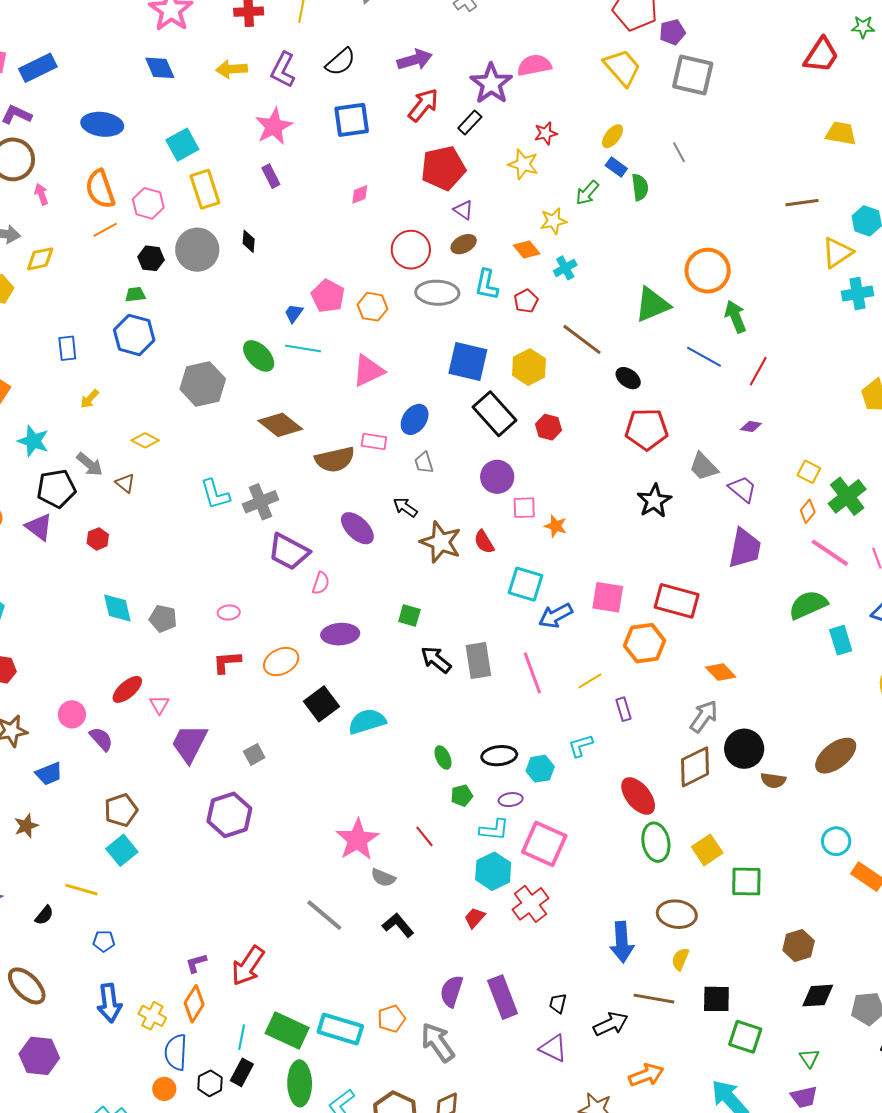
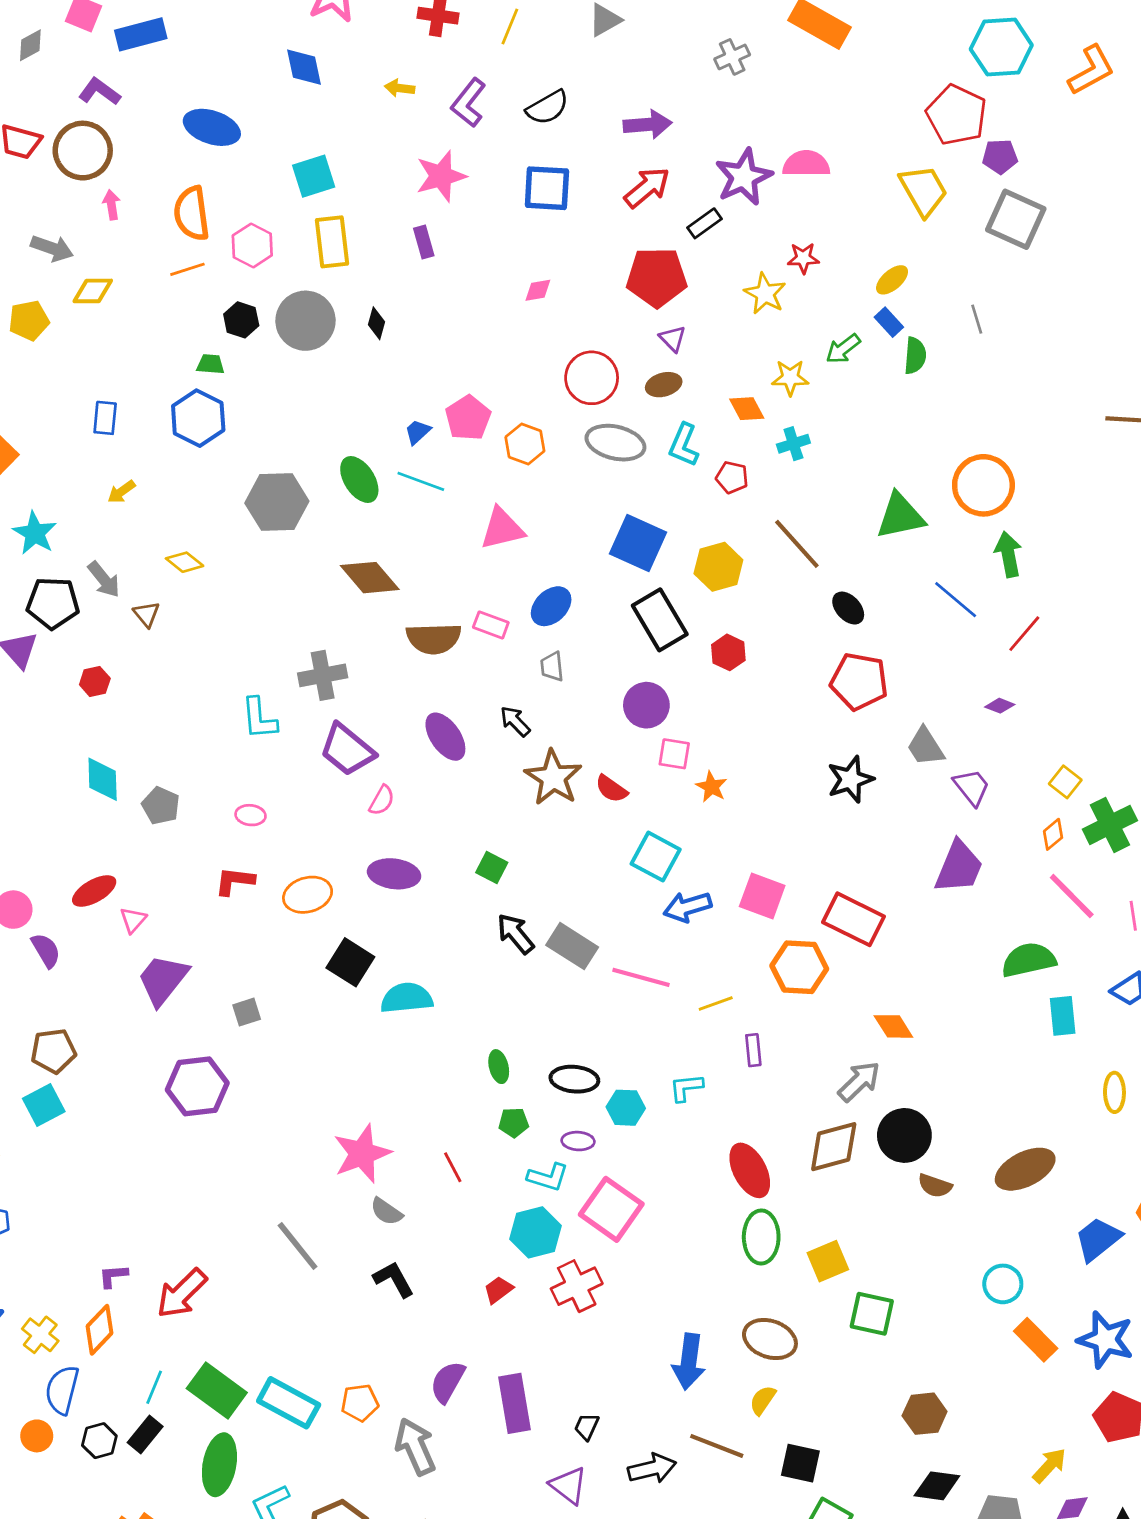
yellow arrow: (232, 69) -> (400, 88), size x0.7
red pentagon: (526, 301) -> (732, 477), turned 30
cyan L-shape: (215, 494) -> (259, 719), moved
red semicircle: (484, 542) -> (611, 789), turned -35
gray rectangle: (478, 660) -> (572, 946), turned -60
pink line: (532, 673) -> (641, 977), turned -66
black square: (322, 704) -> (350, 962), turned -32

